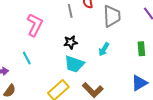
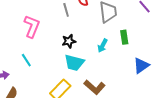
green rectangle: (141, 49) -> (124, 37), moved
blue triangle: (139, 83) -> (141, 66), moved

